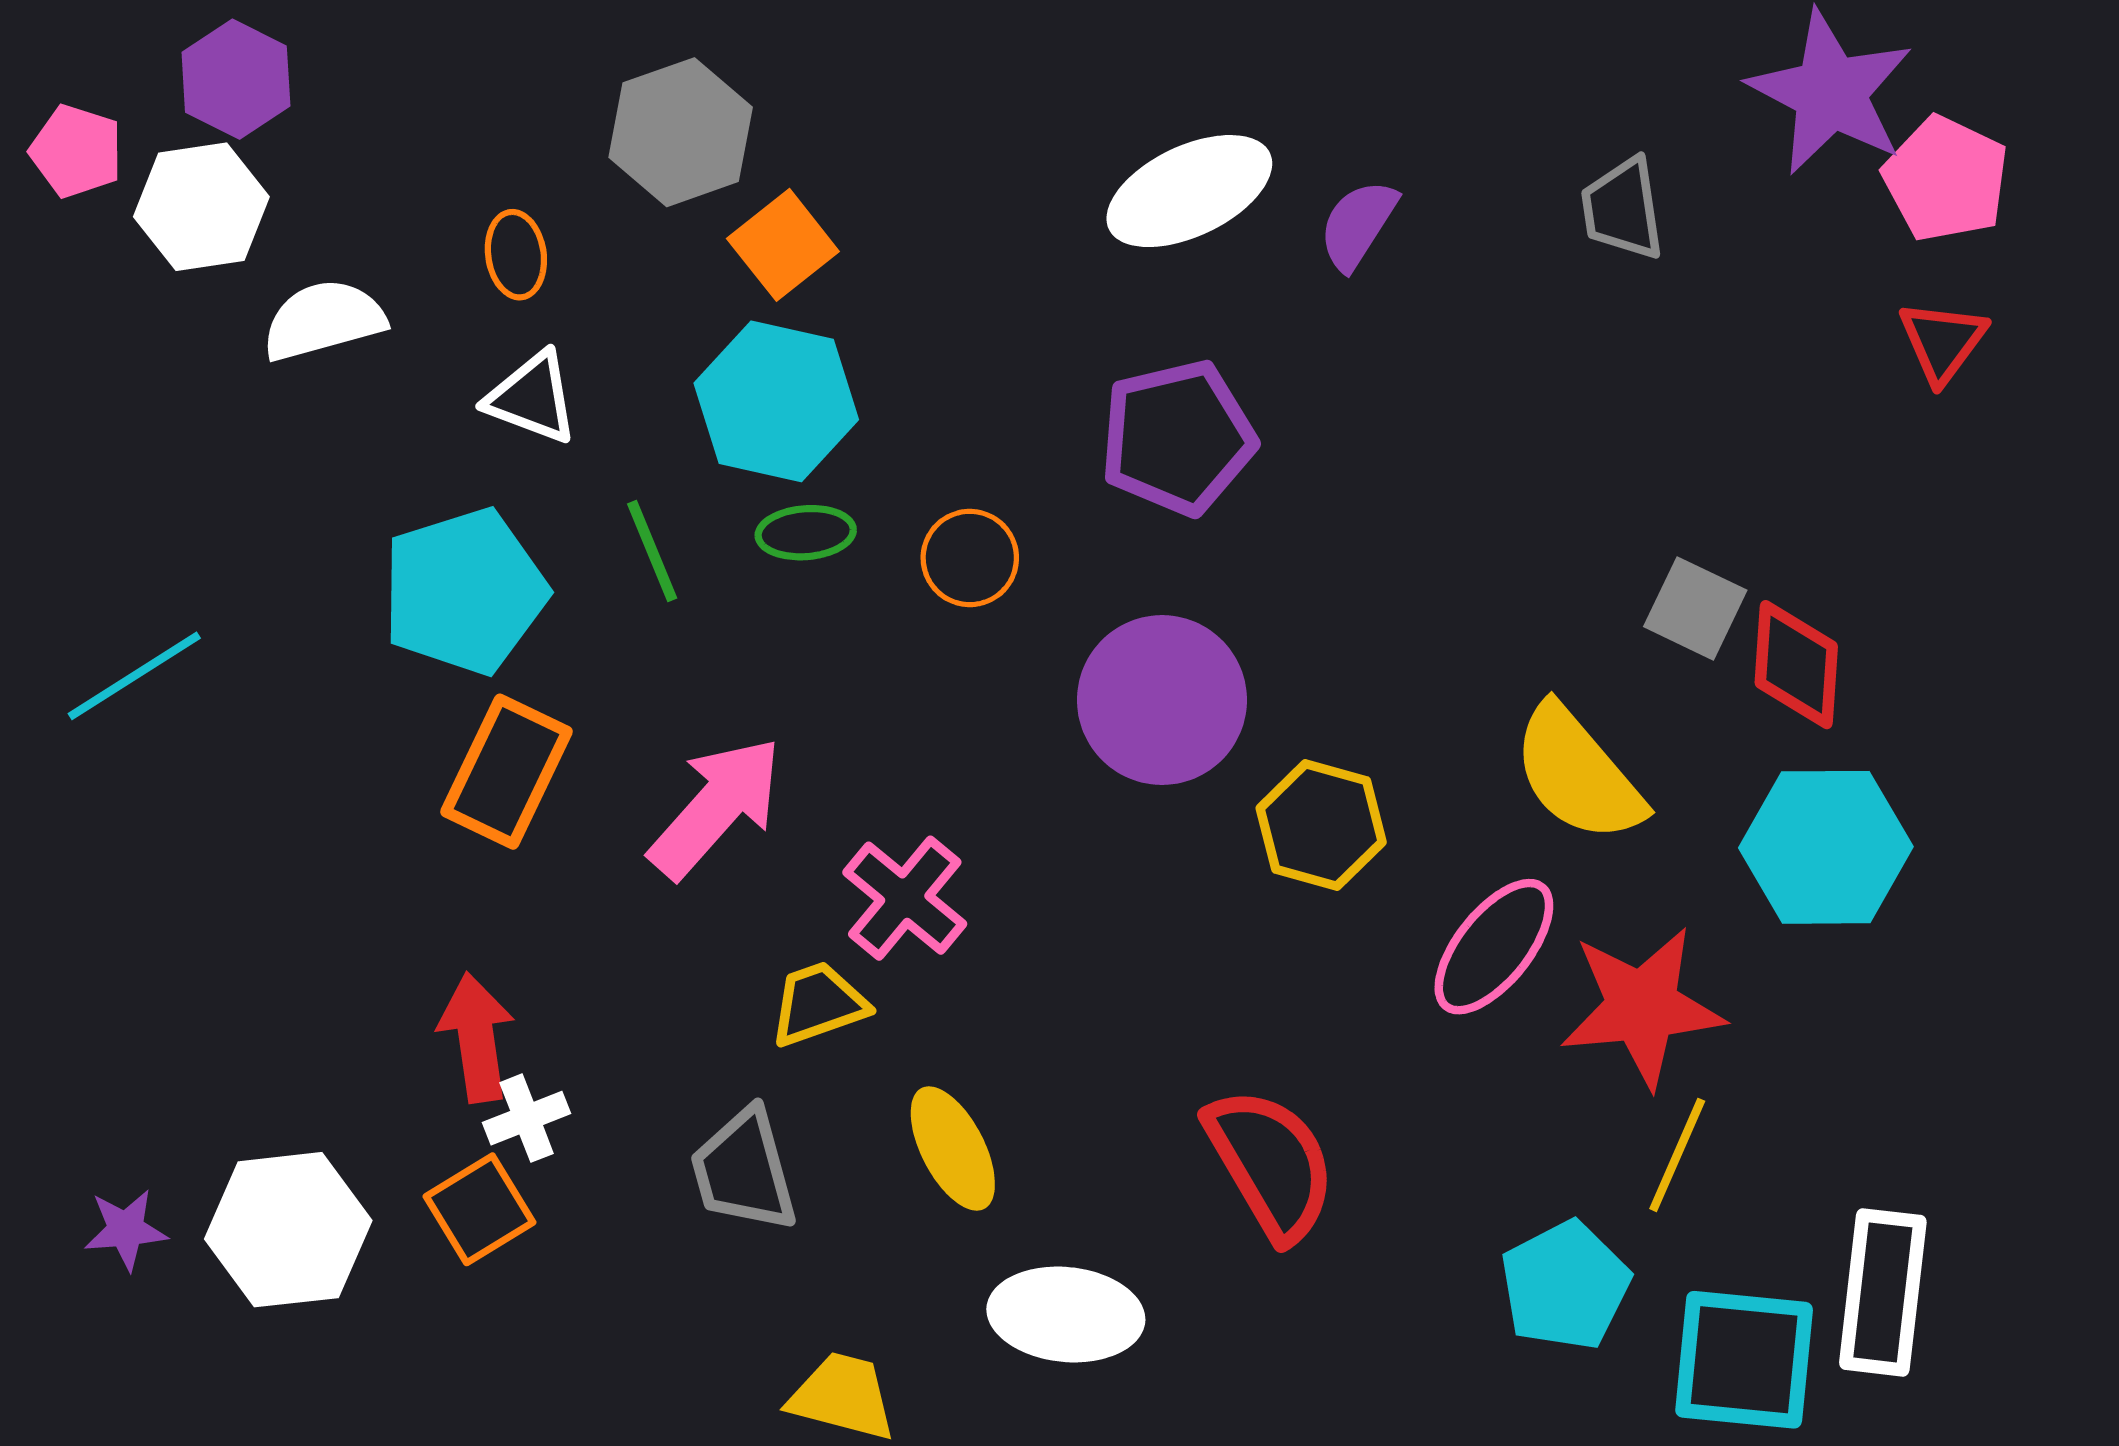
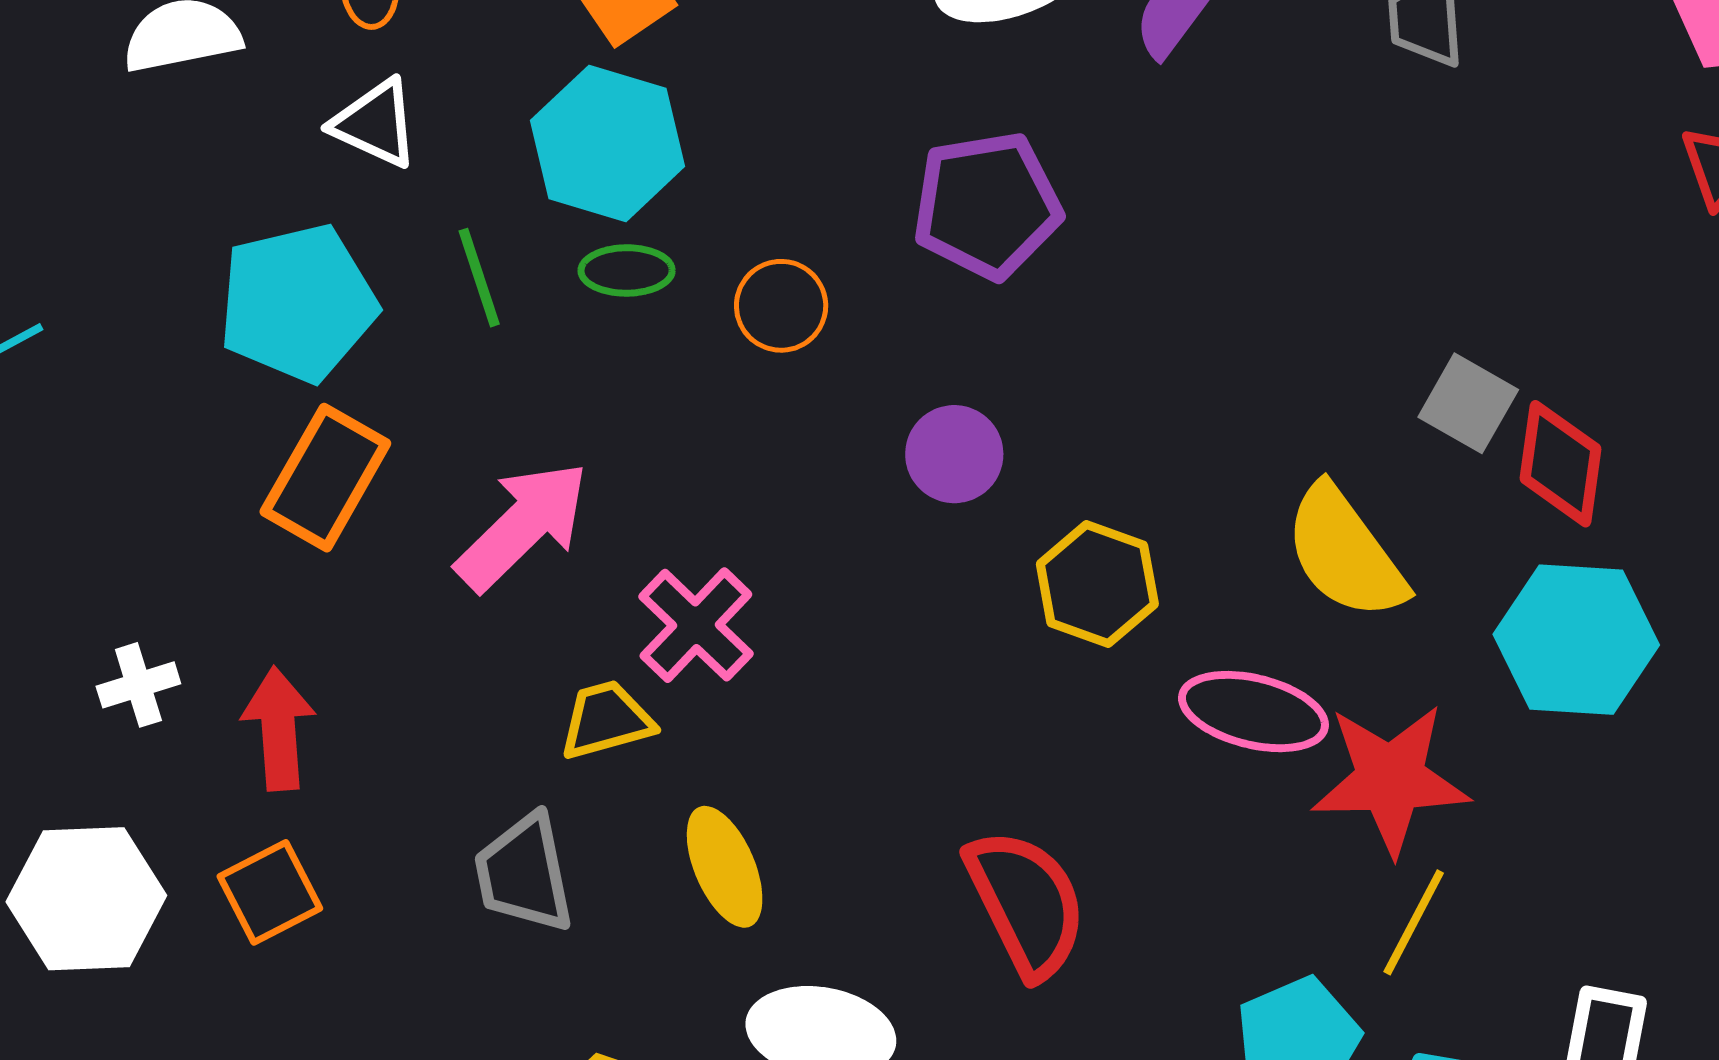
purple circle: (1162, 700) -> (954, 454), size x0.6
pink ellipse: (1494, 947) -> (1253, 712), turned 61
white cross: (527, 1118) -> (138, 685), moved

